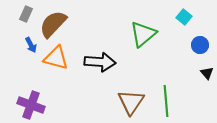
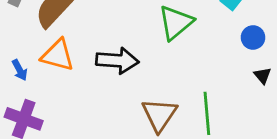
blue arrow: (31, 45) -> (20, 70), moved

